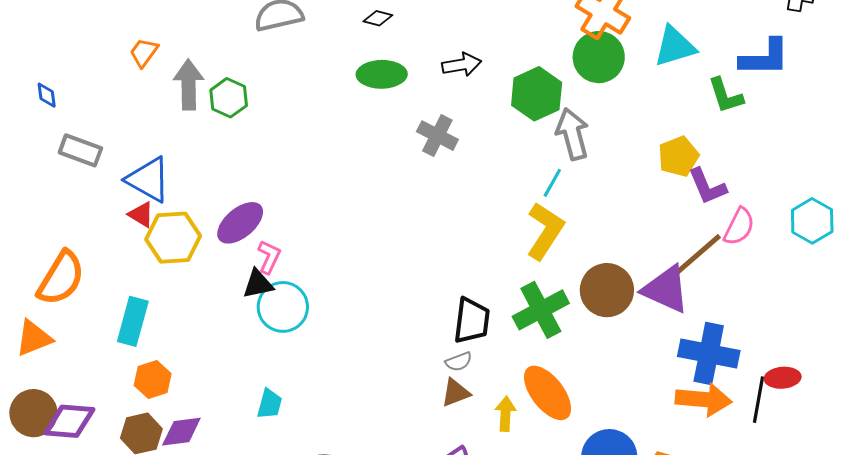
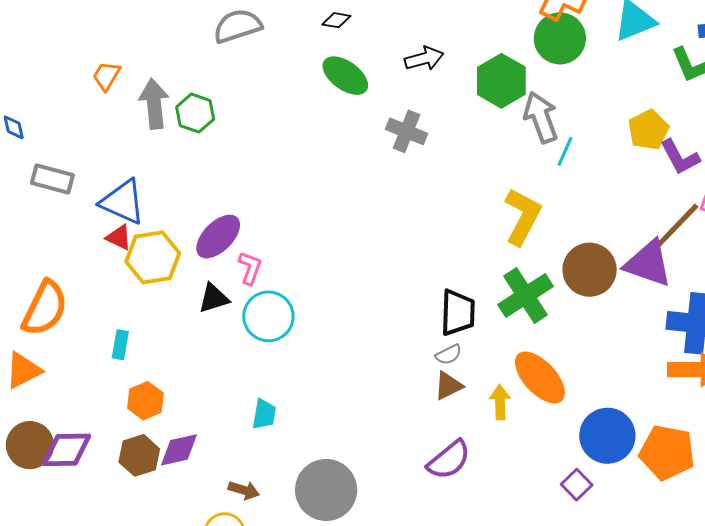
green ellipse: (382, 74) -> (345, 76), turned 42
cyan line: (552, 183) -> (565, 151), moved
black triangle: (258, 284) -> (214, 298), moved
cyan rectangle: (133, 321) -> (120, 345), size x0.6

